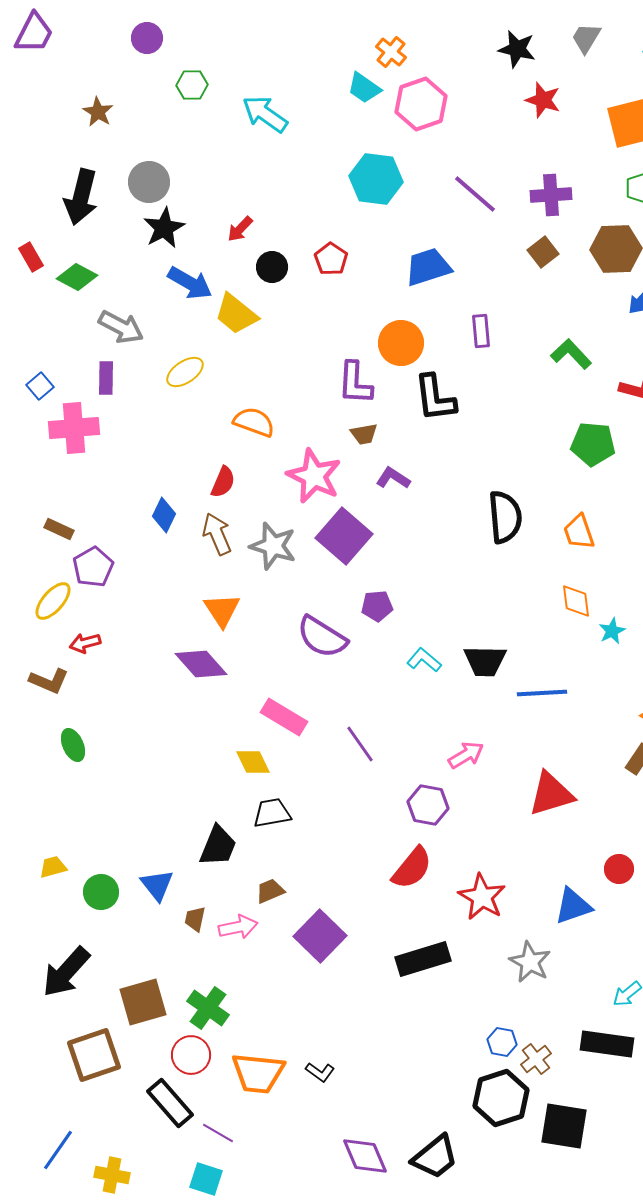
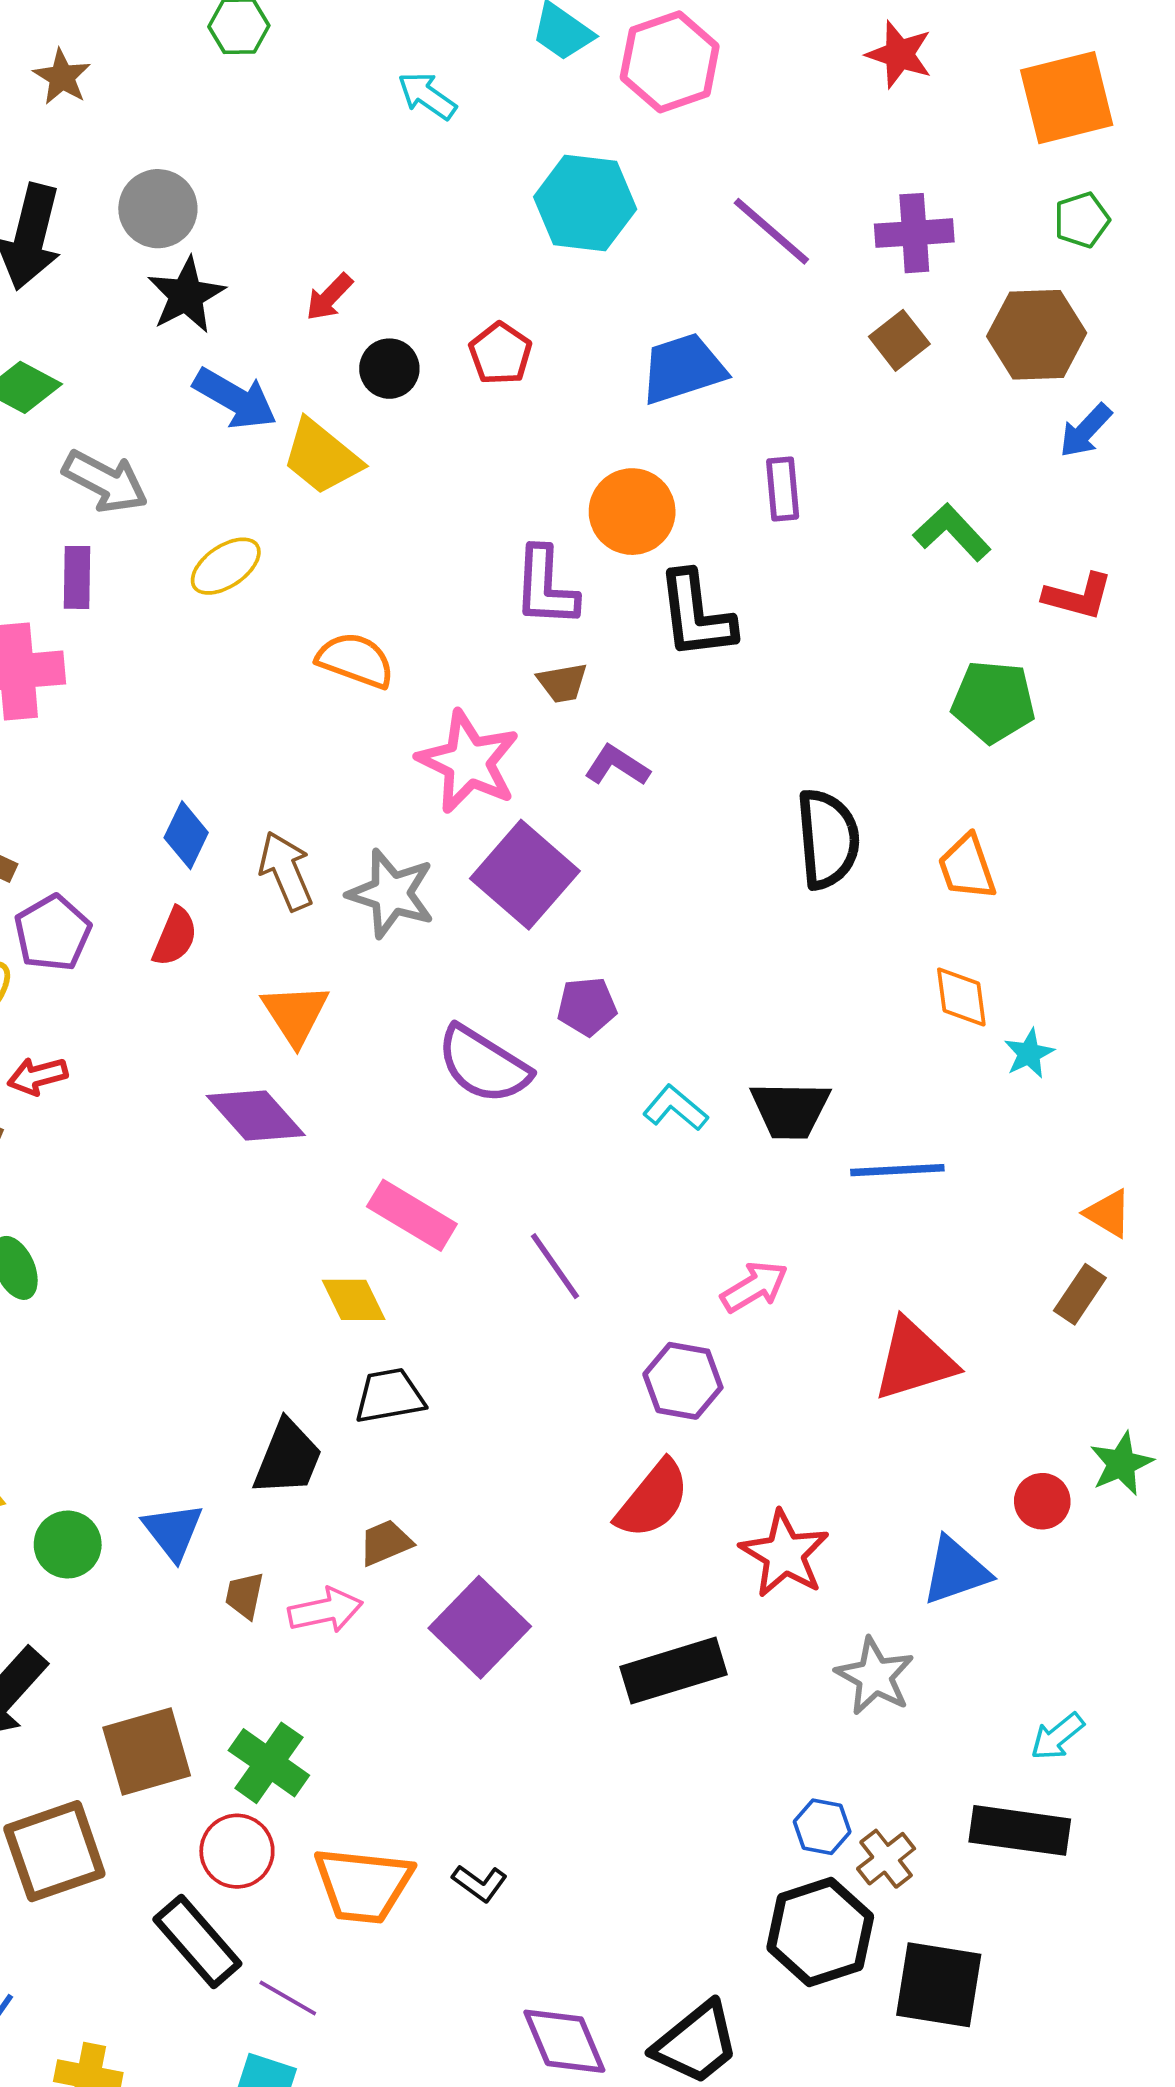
cyan arrow: (265, 114) -> (427, 96), moved, size x0.7
red semicircle: (223, 482) -> (175, 937), moved

